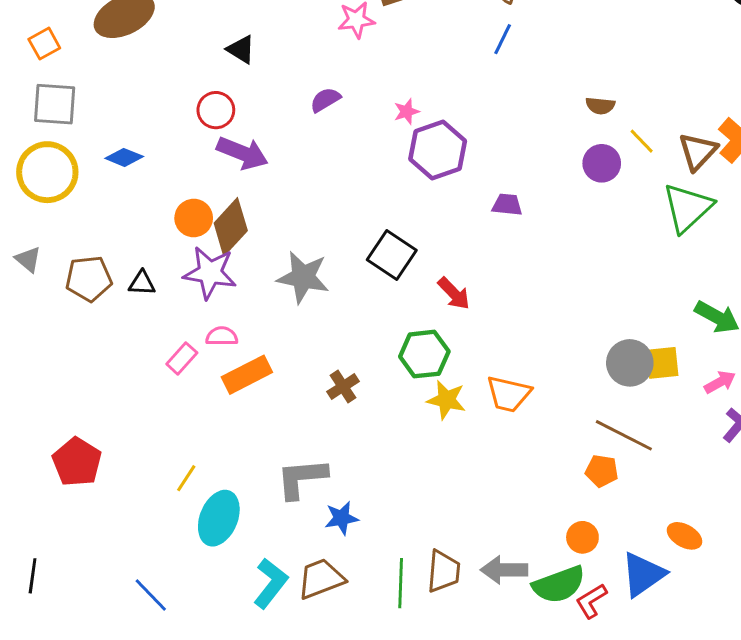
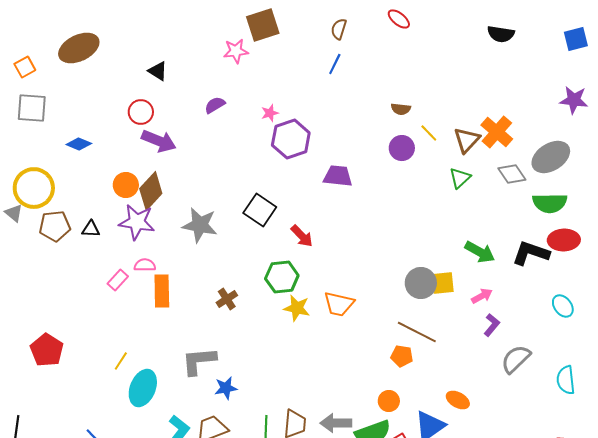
yellow circle: (47, 172) -> (34, 188), moved
purple trapezoid: (507, 205) -> (338, 176), size x1.4
green triangle: (687, 208) -> (460, 178), size x0.6
orange rectangle: (247, 375) -> (162, 291), turned -64

